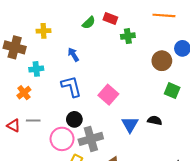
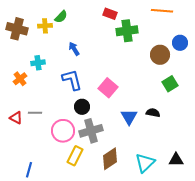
green semicircle: (89, 23) -> (61, 17), moved
green cross: (128, 36) -> (127, 31), size x1.5
brown cross: (15, 47) -> (17, 29), moved
green square: (172, 91) -> (170, 84), turned 35
orange cross: (24, 93) -> (20, 79), moved
black circle: (74, 119) -> (82, 107), moved

